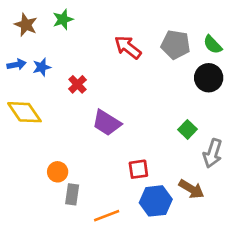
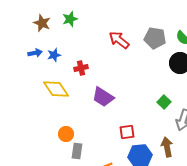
red cross: (77, 84) -> (81, 68), turned 32
yellow diamond: (24, 112) -> (56, 89), moved
brown arrow: (191, 189) -> (167, 147), turned -132

